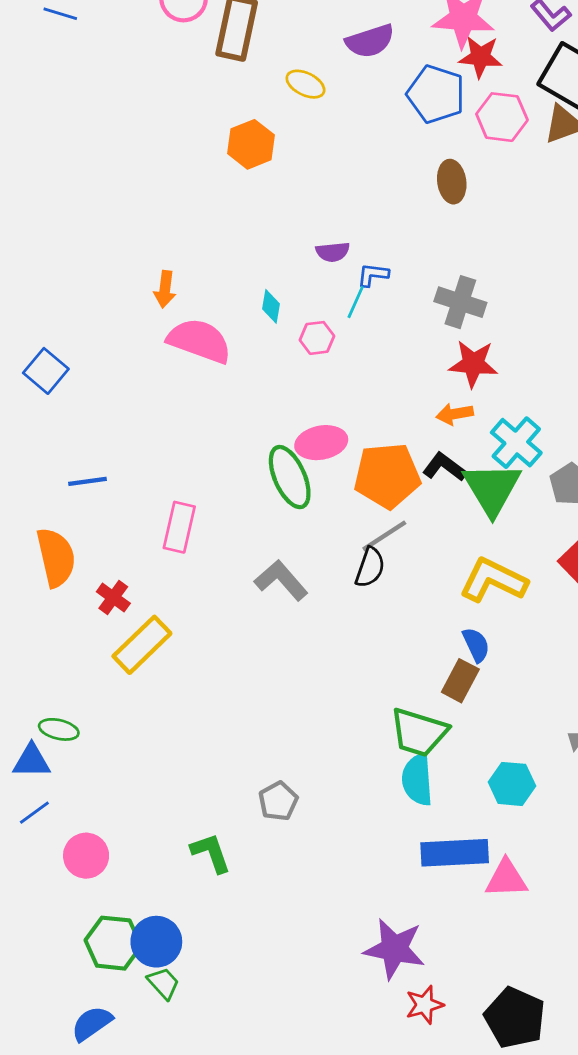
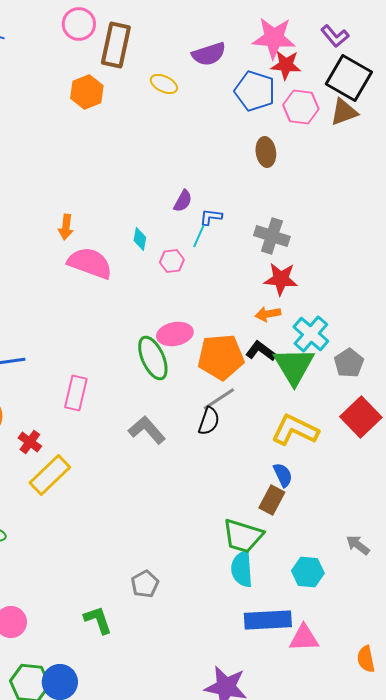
orange hexagon: (251, 144) -> (87, 92), moved
purple semicircle: (333, 252) -> (183, 201), turned -55

